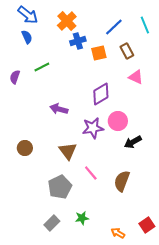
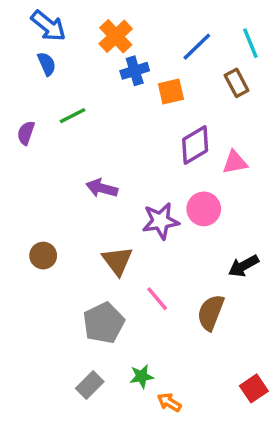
brown rectangle: (127, 51) -> (237, 83), moved
pink triangle: (136, 77) -> (235, 162), moved, turned -35
purple diamond: (101, 94) -> (195, 145), moved
black arrow: (133, 142) -> (243, 266), moved
orange arrow: (118, 233) -> (169, 402), moved

